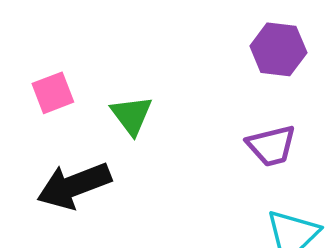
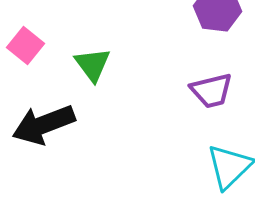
pink square: (53, 93) -> (26, 46), turned -30

